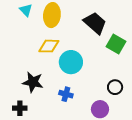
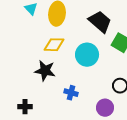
cyan circle: (71, 62) -> (87, 55), moved
black star: (33, 82) -> (45, 71), moved

